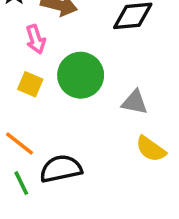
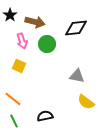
green circle: (81, 75) -> (47, 44), moved, size x0.7
black semicircle: (61, 169) -> (45, 116), moved, size x0.7

